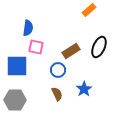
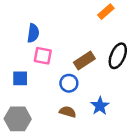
blue square: (17, 66) -> (20, 78), size x0.6
brown semicircle: (57, 94) -> (68, 112), turned -48

